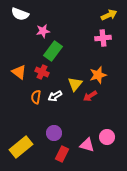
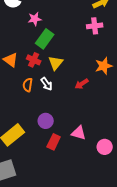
orange star: (98, 75) -> (104, 66), moved
yellow triangle: (75, 84) -> (56, 63), moved
white arrow: (55, 96) -> (47, 84), turned -96
pink circle: (107, 137) -> (105, 147), moved

